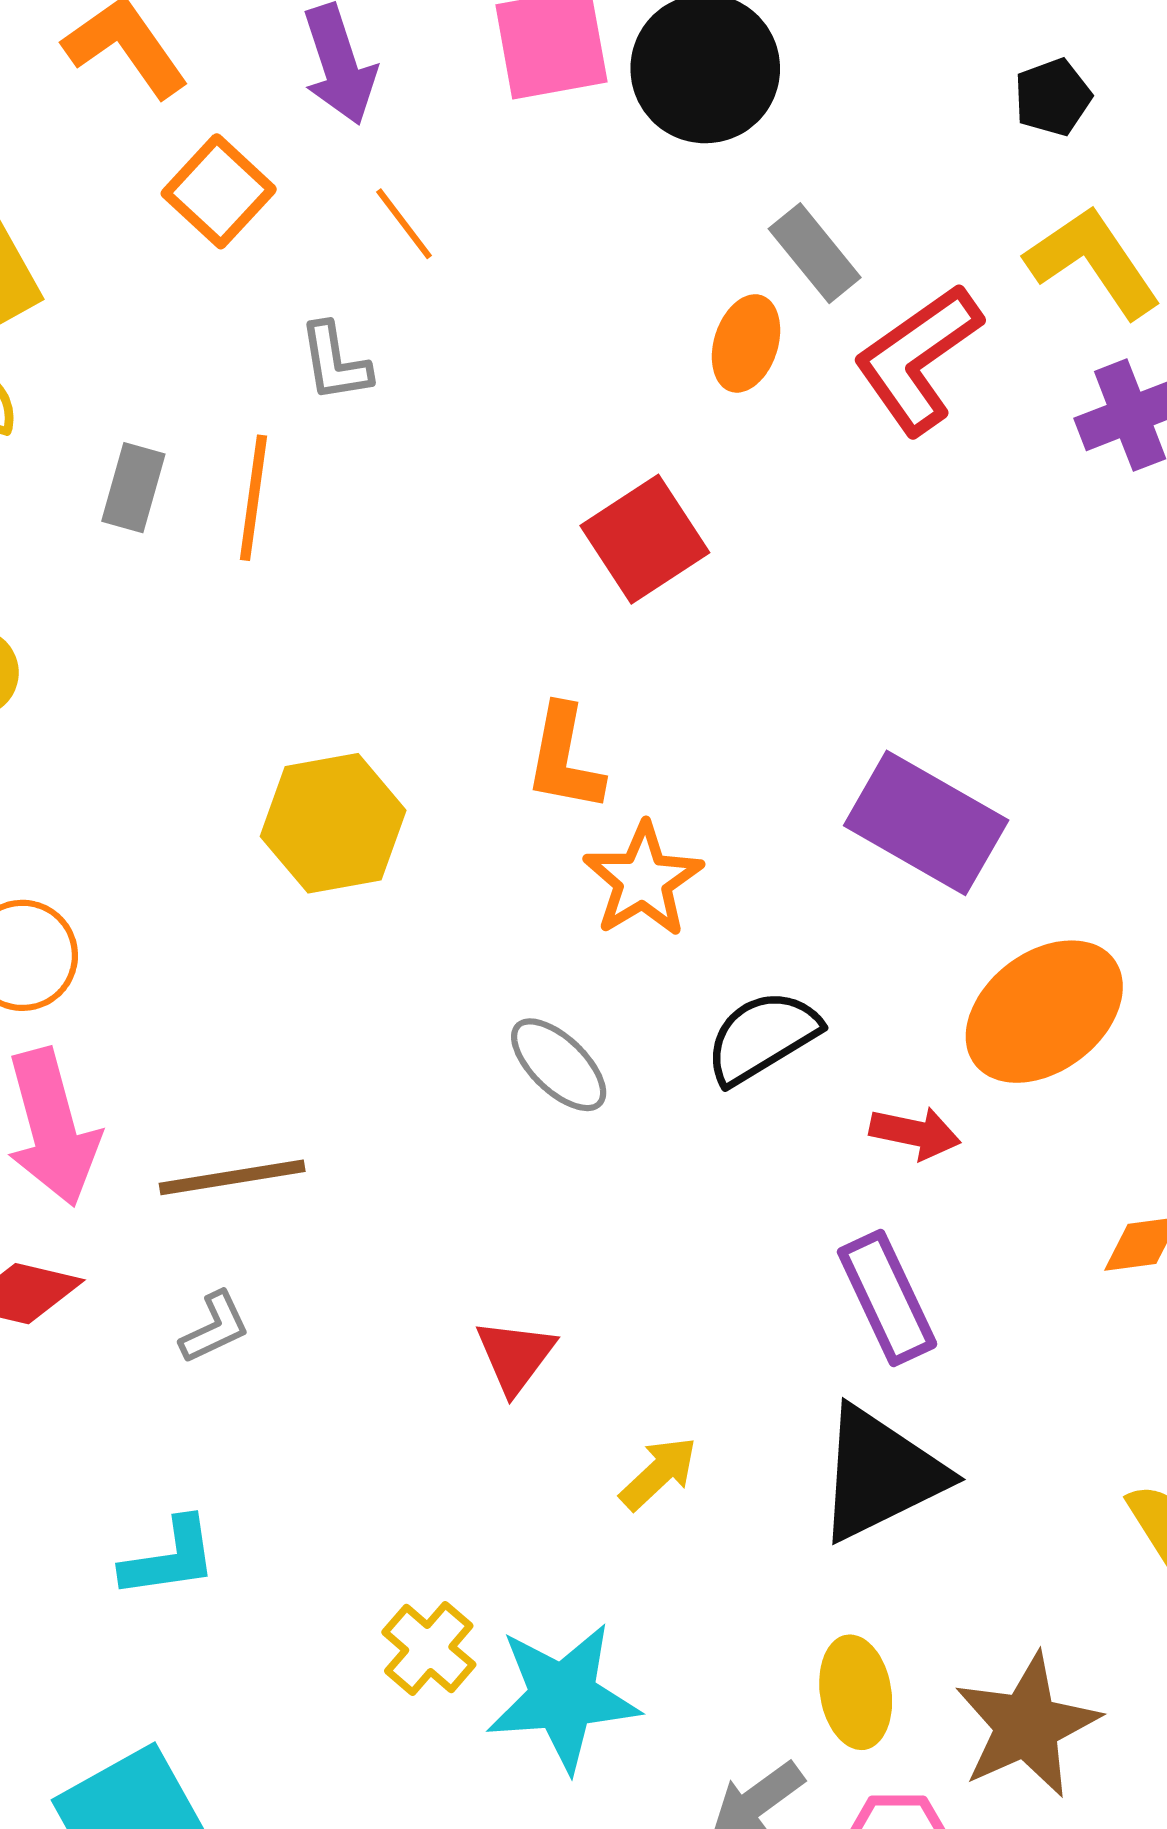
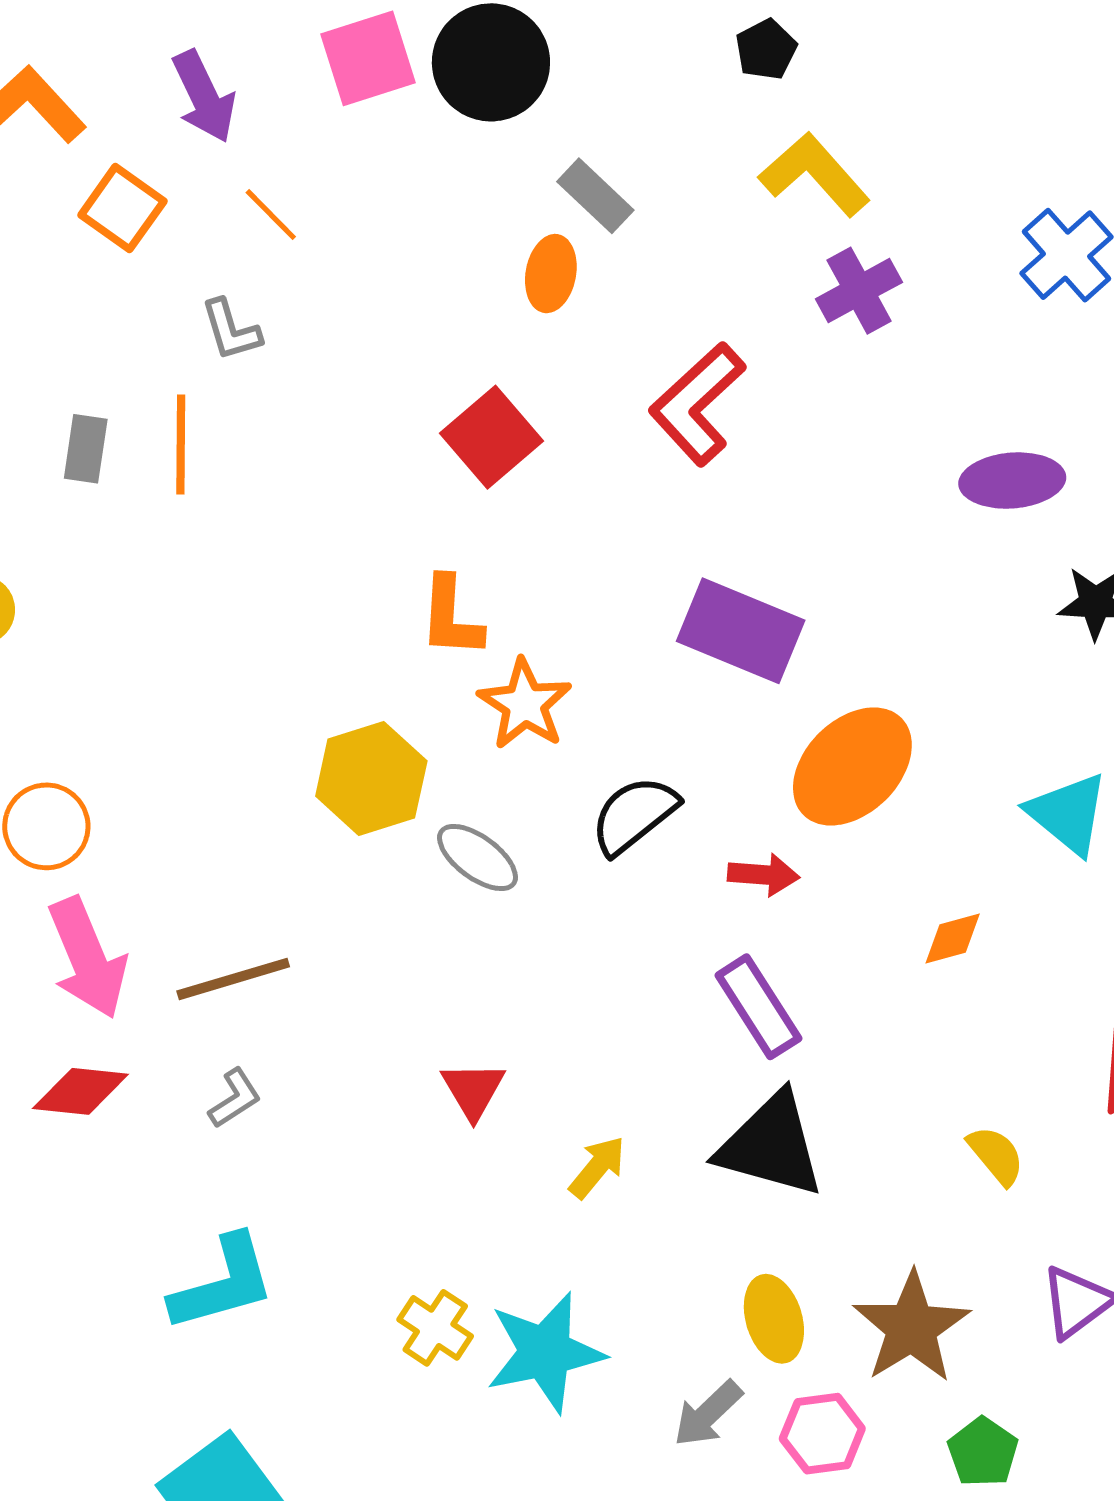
red L-shape: (918, 359) -> (697, 404), moved
yellow hexagon: (333, 823) -> (371, 778), moved
black triangle: (880, 1474) -> (771, 1145), turned 49
cyan L-shape: (169, 1558) -> (223, 1283), size x1.4

